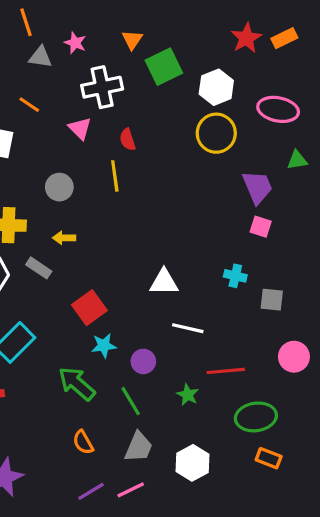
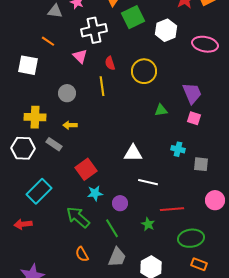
yellow circle: (216, 133) -> (144, 71), moved
green triangle: (297, 160) -> (161, 110), moved

